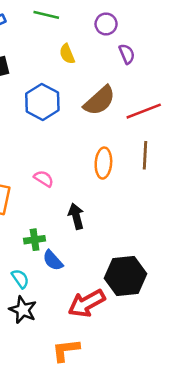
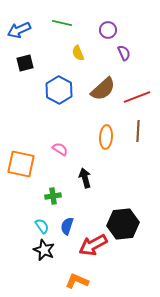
blue semicircle: (53, 260) -> (67, 226), moved, turned 60
orange L-shape: (66, 350) -> (77, 281), turned 30

